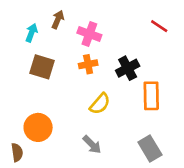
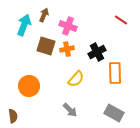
cyan arrow: (31, 33) -> (24, 25), size x1.5
brown square: (42, 67) -> (46, 46), moved
orange circle: (38, 127) -> (29, 86), moved
gray rectangle: (150, 148) -> (114, 113), turned -30

